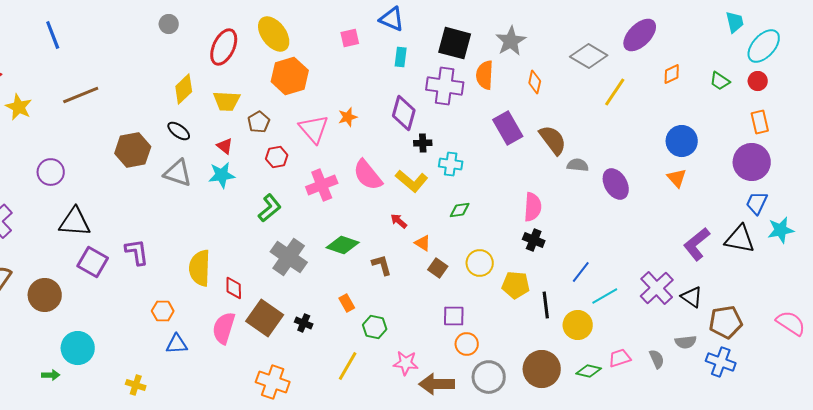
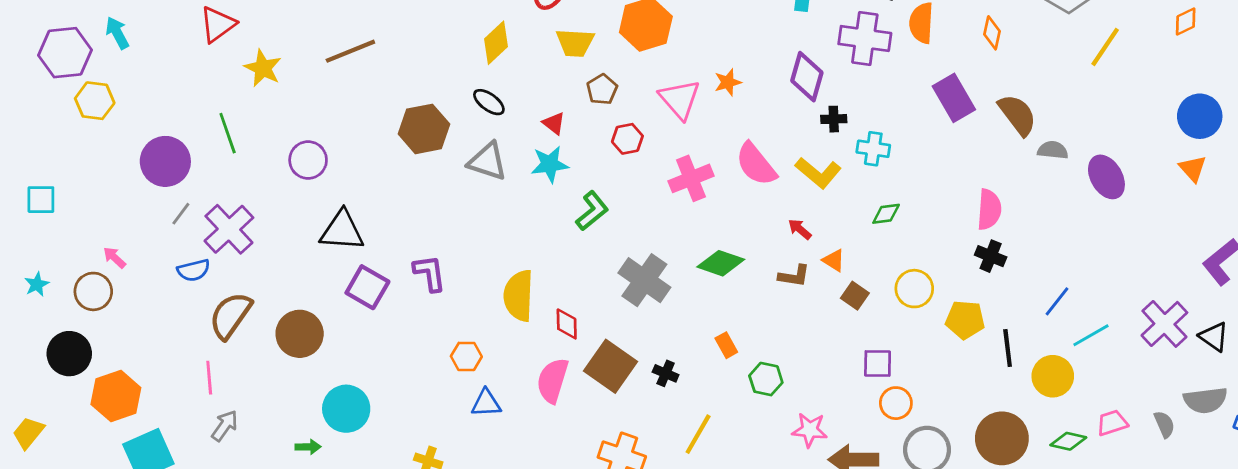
yellow trapezoid: (227, 101) -> (575, 43), moved
green L-shape: (270, 208) -> (592, 211), moved
brown L-shape: (382, 265) -> (794, 276), moved, turned 115
gray semicircle: (686, 342) -> (1205, 400), size x1.4
yellow line: (348, 366) -> (698, 434), moved

